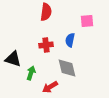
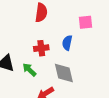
green arrow: (31, 73) -> (29, 70), moved, turned -64

